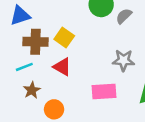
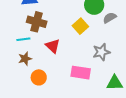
yellow square: (64, 38) -> (80, 26), moved
gray star: (123, 60) -> (101, 52), turned -30

